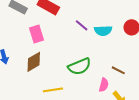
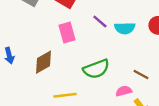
pink rectangle: (36, 34) -> (67, 33), moved
pink semicircle: (104, 85) -> (124, 91), turned -120

